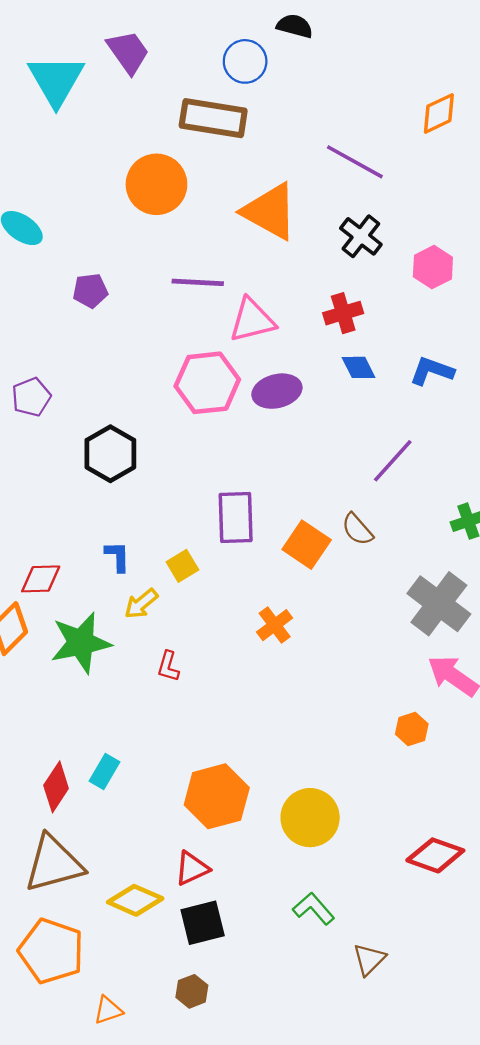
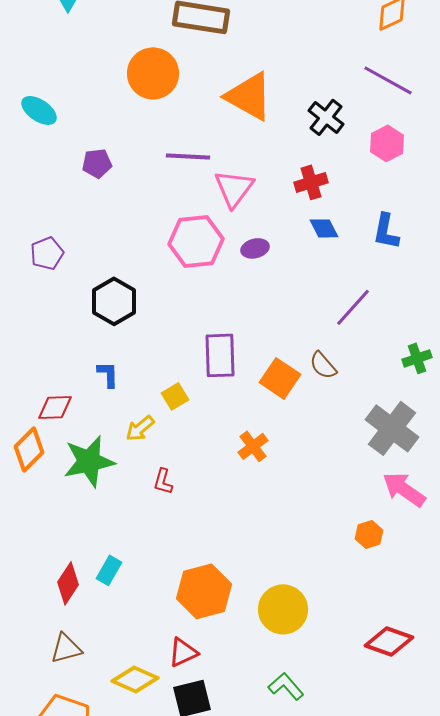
purple line: (355, 162) -> (388, 80), moved
pink triangle: (252, 320) -> (234, 188), turned -39
blue L-shape: (432, 371) -> (386, 231), turned -99
purple ellipse: (277, 391) -> (255, 248), size x0.7
blue L-shape: (117, 556) -> (108, 374), moved
brown triangle: (54, 864) -> (66, 648), size x0.6

